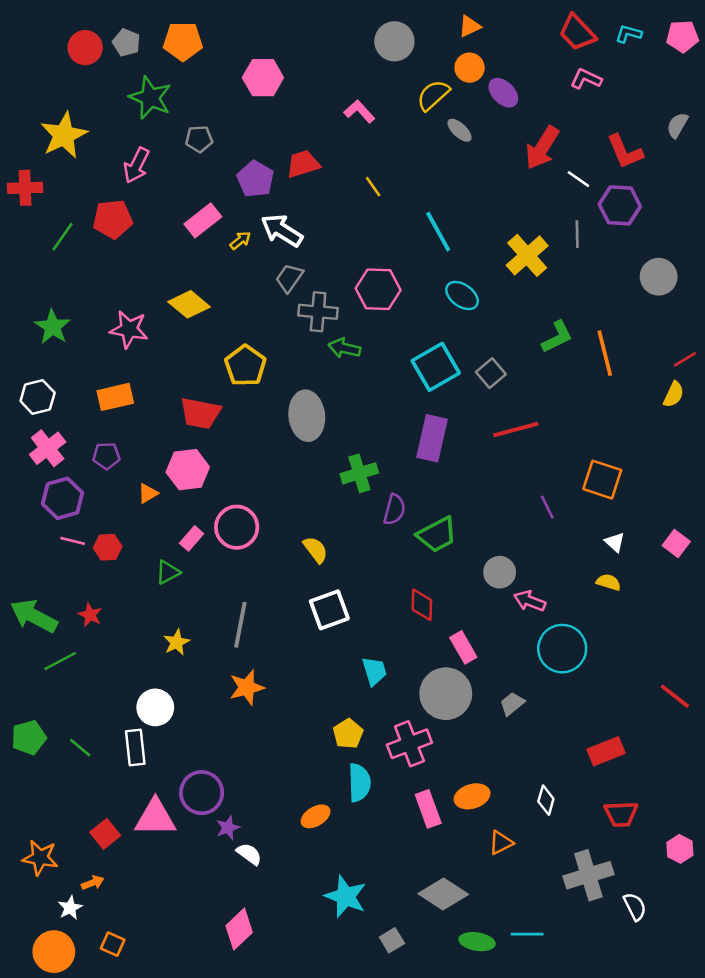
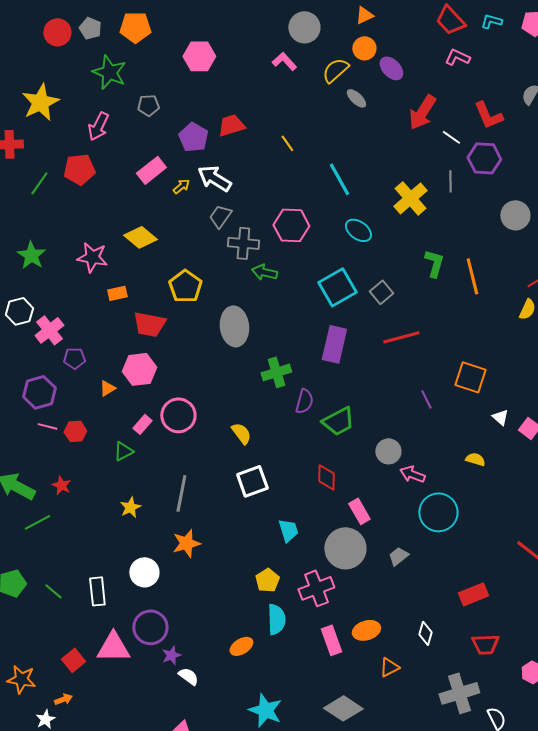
pink L-shape: (359, 111) -> (284, 61), moved
green L-shape: (557, 337) -> (434, 263), turned -48
orange rectangle: (115, 397) -> (117, 293), moved, size x0.7
pink cross: (48, 448) -> (49, 330), moved
white triangle: (615, 542) -> (500, 417), moved
white circle: (155, 707) -> (144, 572), moved

